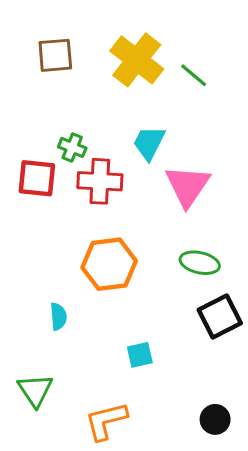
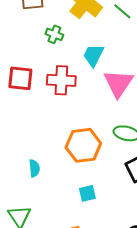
green cross: (72, 147) -> (54, 34), moved
orange hexagon: (109, 264) -> (83, 145), moved

